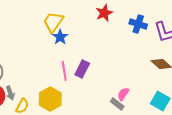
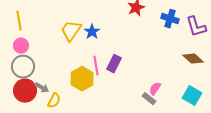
yellow trapezoid: (53, 22) -> (71, 31), moved
gray arrow: (10, 93) -> (42, 88), turned -40
yellow hexagon: (50, 99) -> (82, 79), moved

